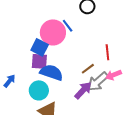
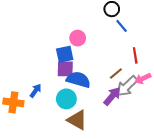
blue line: (68, 26) -> (122, 26), moved
pink circle: (53, 32) -> (78, 38), size x0.6
blue square: (40, 47) -> (65, 54), turned -36

